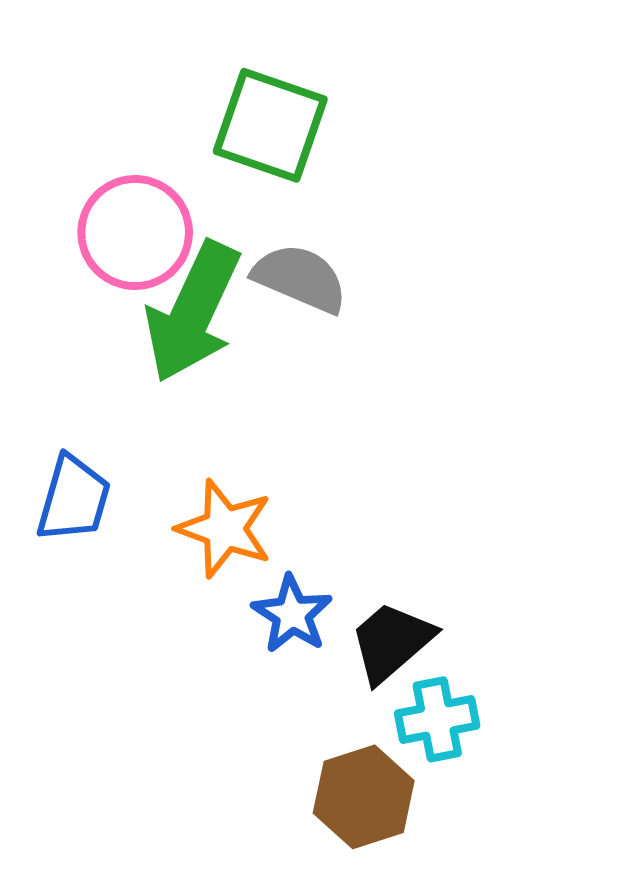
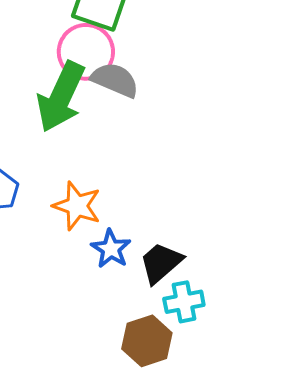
pink circle: (135, 233) -> (86, 52), moved

